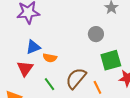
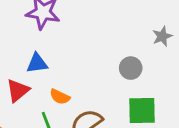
orange semicircle: (50, 58) -> (60, 97), moved

